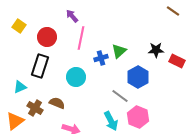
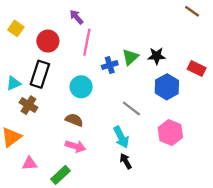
black star: (156, 50) -> (157, 56), moved
blue hexagon: (138, 77) -> (167, 87), moved
cyan triangle: (20, 87) -> (14, 83), moved
brown semicircle: (57, 103) -> (74, 120), moved
brown cross: (35, 108) -> (28, 105), moved
pink hexagon: (138, 117) -> (170, 133), moved

